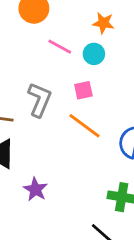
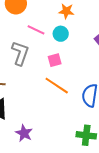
gray L-shape: (39, 100) -> (20, 53), moved

